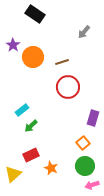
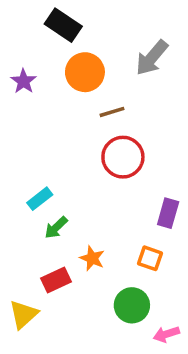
gray arrow: (84, 32) -> (152, 58), size x1.5
orange circle: (33, 57) -> (85, 72), moved
orange square: (83, 143) -> (150, 258), turned -32
green circle: (85, 166) -> (132, 305), moved
orange star: (51, 168) -> (92, 258), moved

